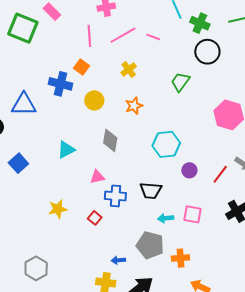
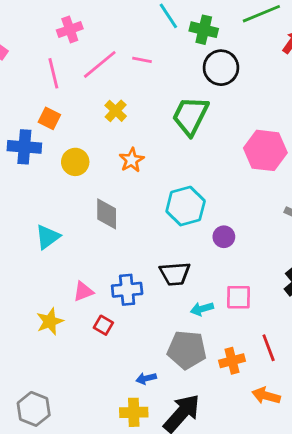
green trapezoid: (180, 82) -> (190, 116), size x1.4
red line: (220, 174) -> (269, 348), moved, turned -48
pink triangle: (97, 177) -> (83, 292), moved

